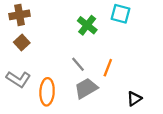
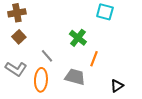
green cross: (87, 25) -> (78, 38), moved
gray line: (78, 64) -> (47, 56), moved
gray trapezoid: (86, 88) -> (75, 77), turned 45

